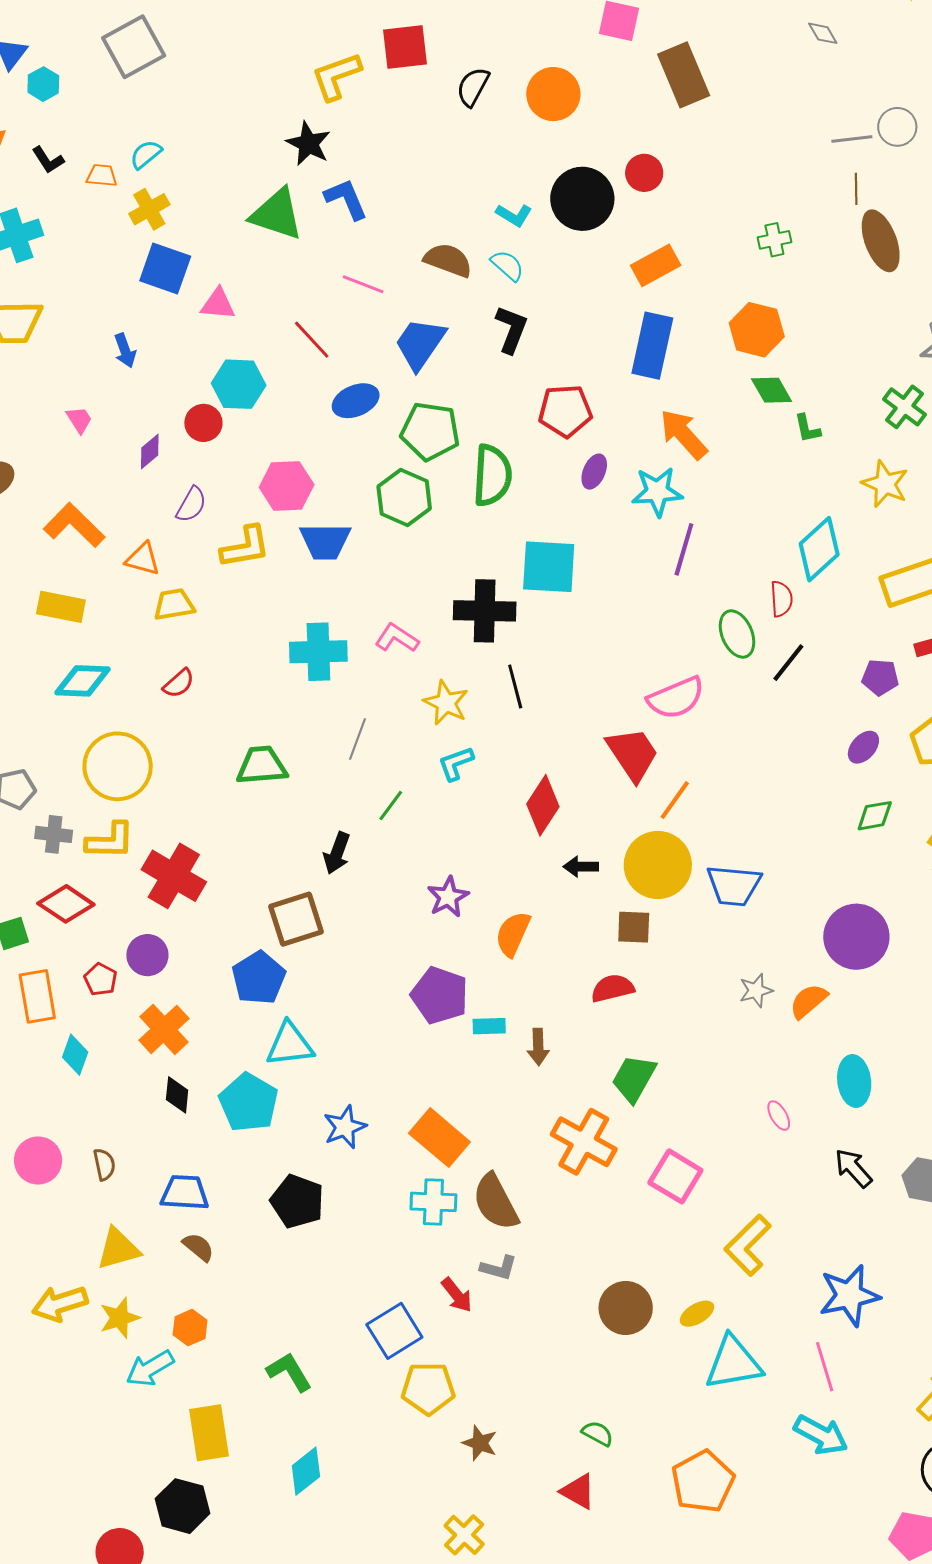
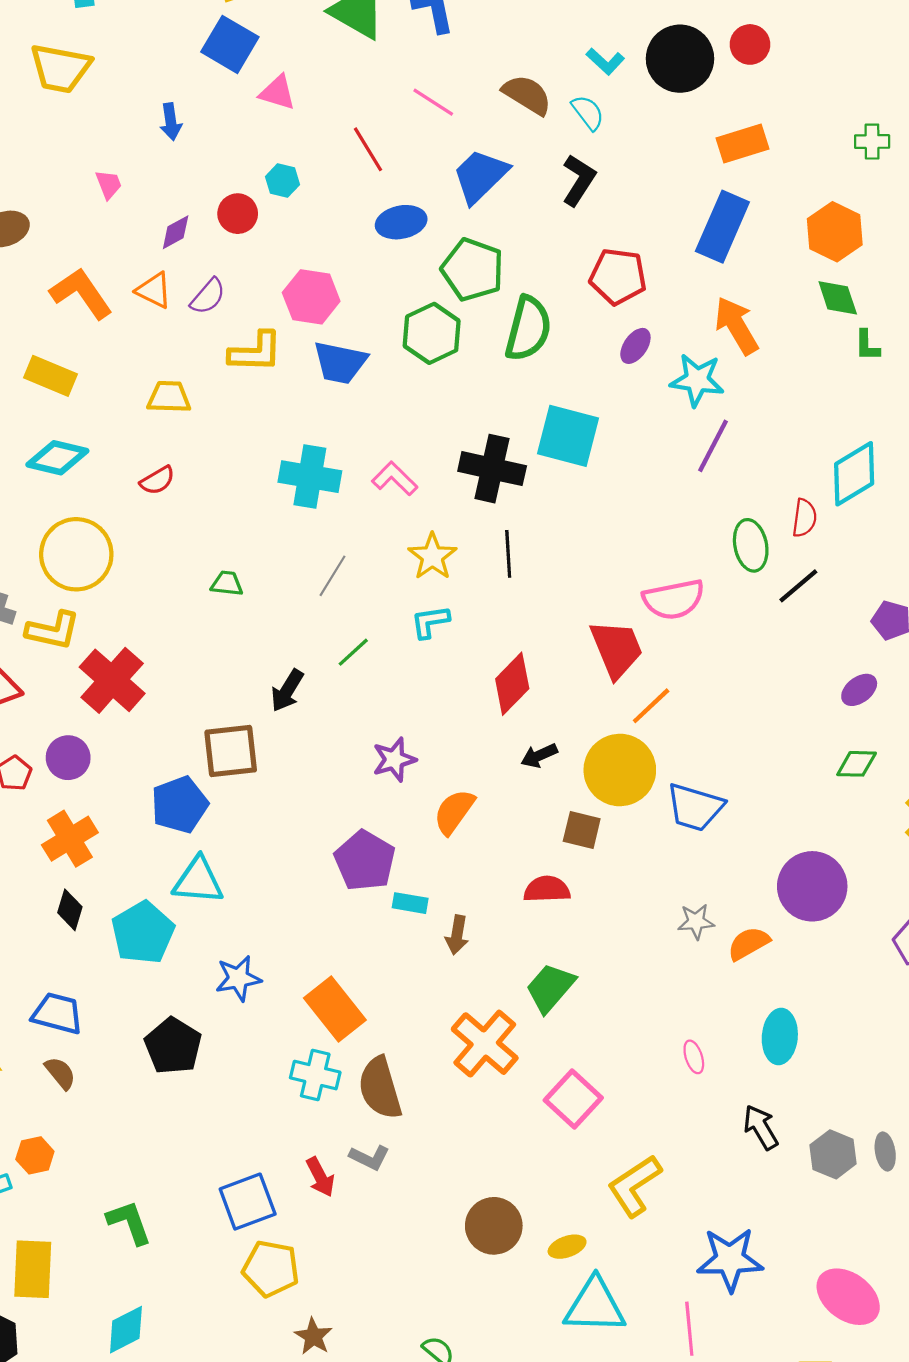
cyan hexagon: (239, 384) -> (282, 181), size x0.6
orange triangle: (143, 559) -> (154, 290), moved
green trapezoid: (262, 766) -> (227, 584), size x0.6
black arrow: (581, 867) -> (539, 756), turned -36

